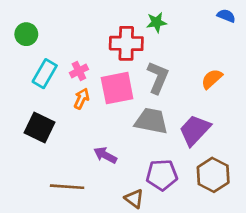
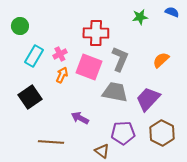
green star: (157, 22) -> (140, 17), moved
pink square: (117, 88) -> (89, 67), turned 32
black square: (39, 128) -> (30, 97), turned 30

